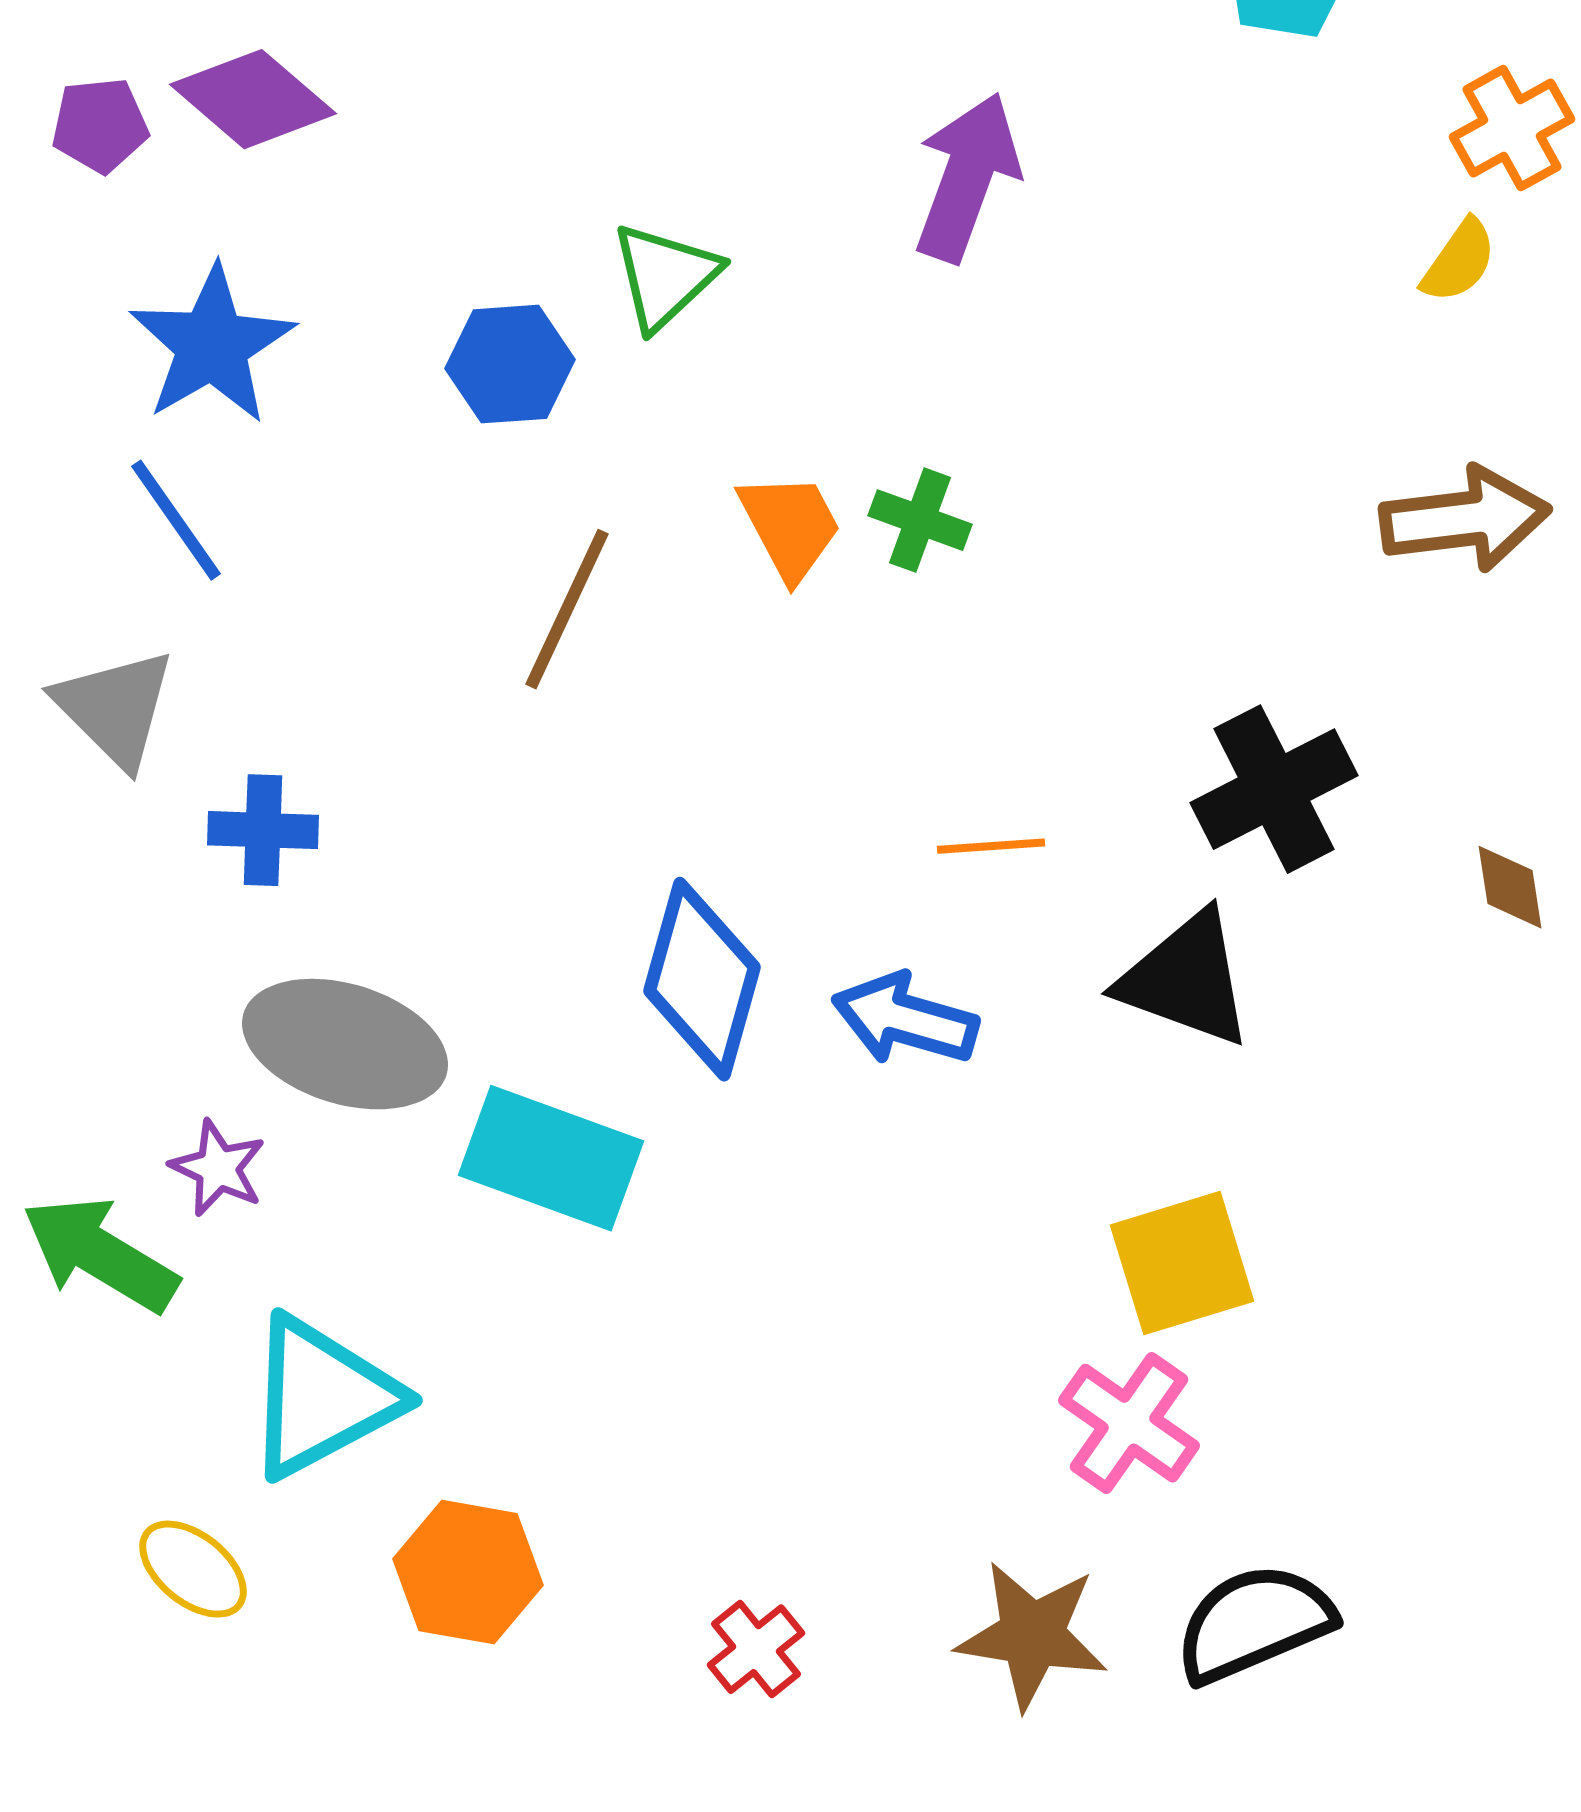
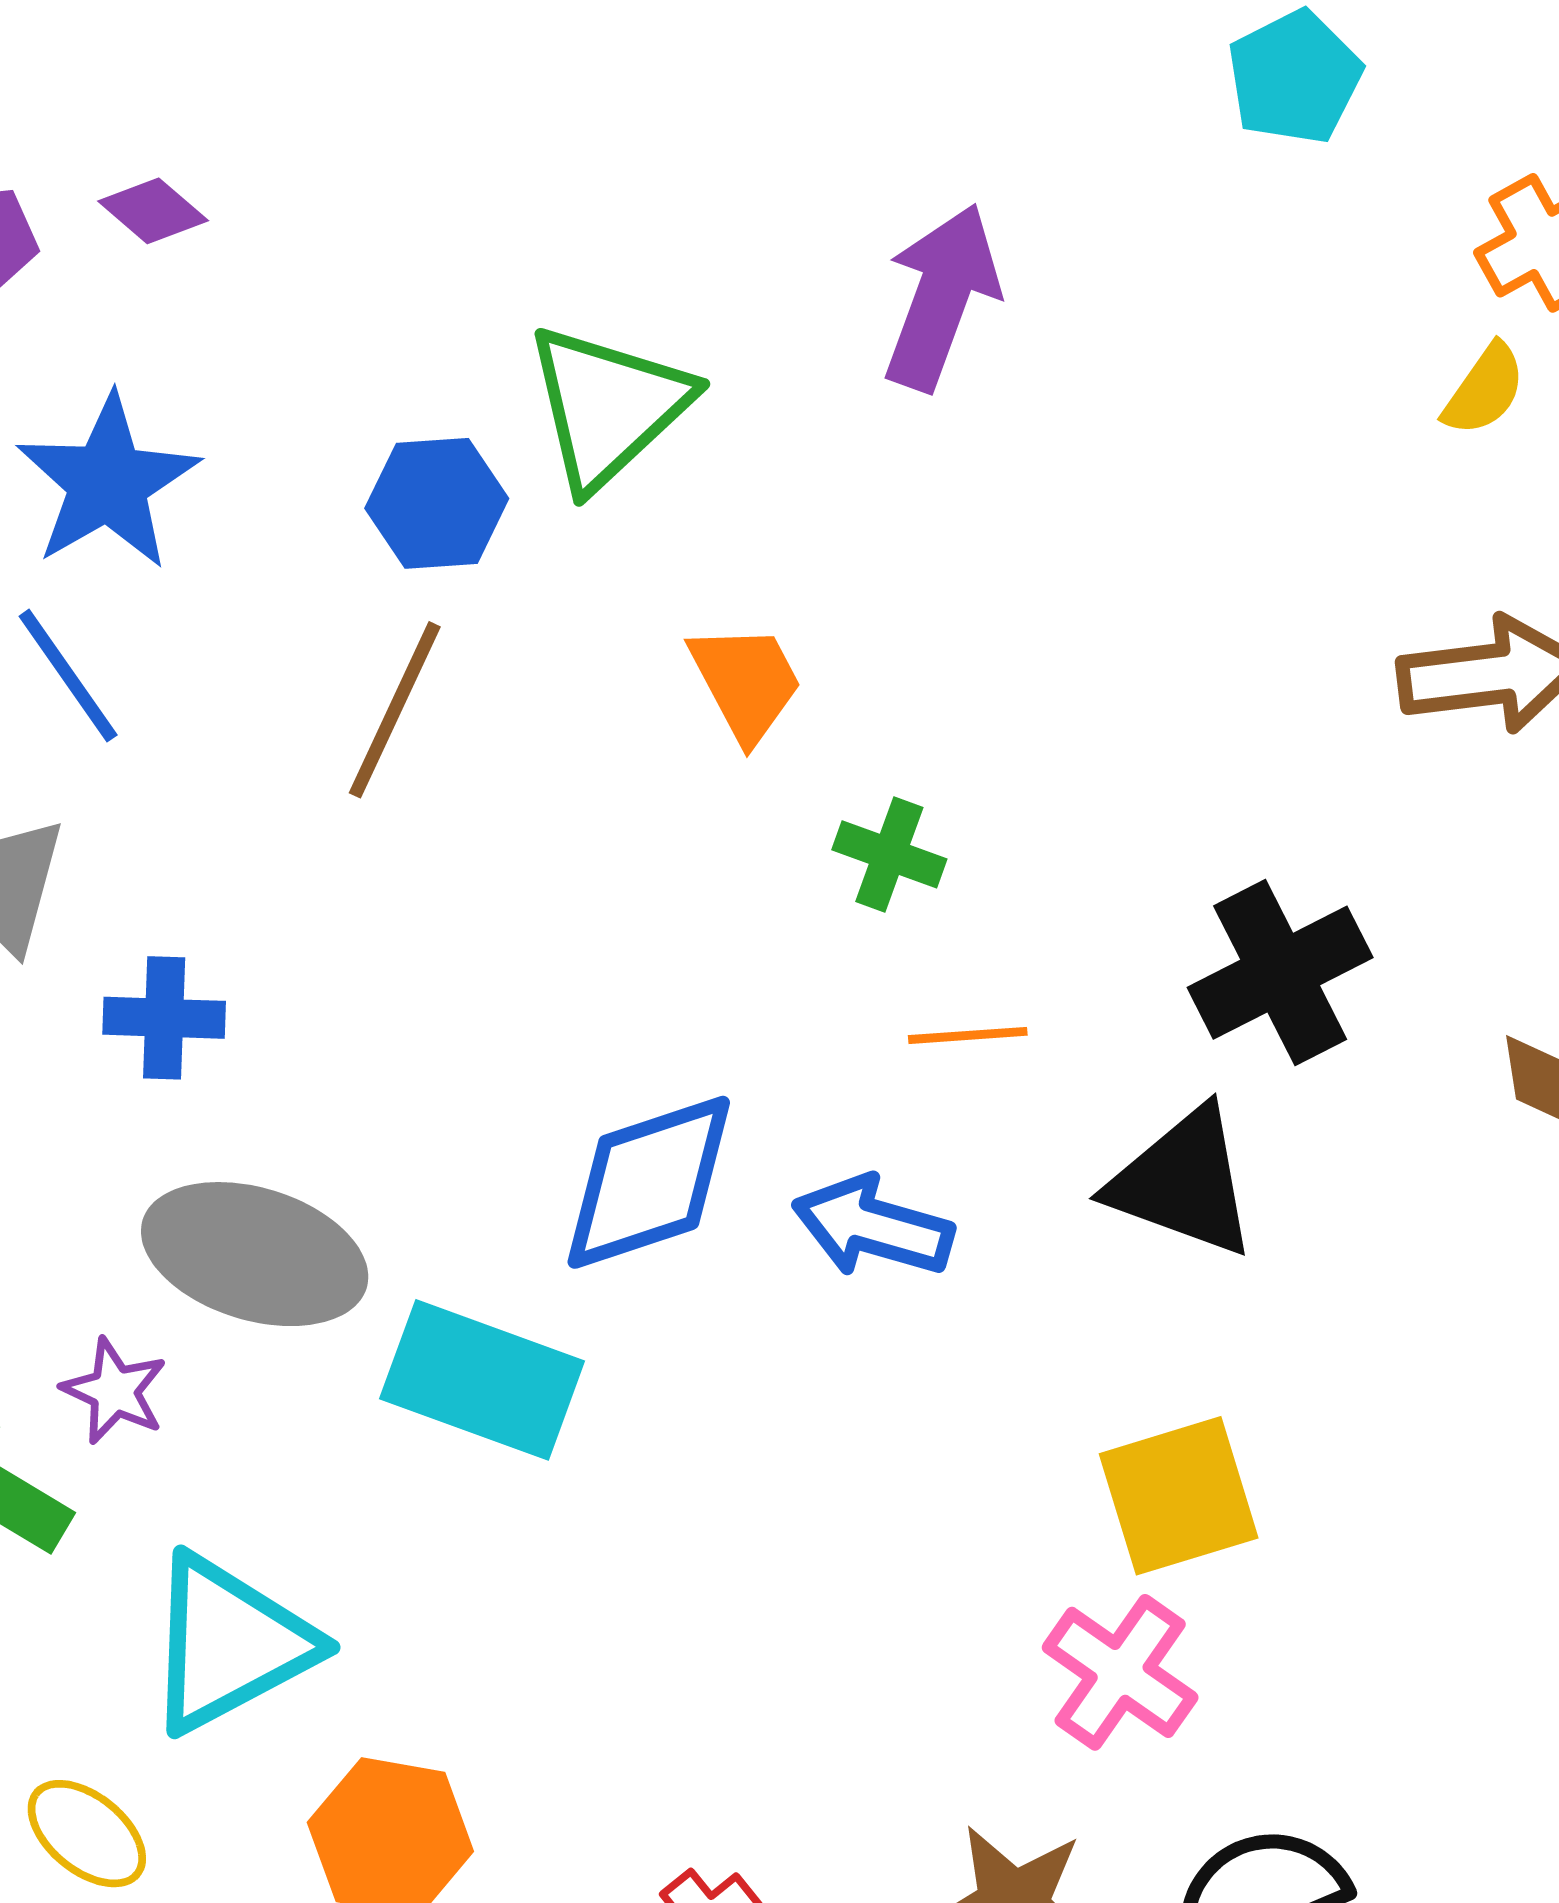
purple diamond: (253, 99) -> (153, 211), size x0.6
green triangle: (665, 276) -> (608, 406), size x1.4
green cross: (920, 520) -> (889, 854), moved
brown line: (567, 609) -> (395, 710), moved
blue diamond: (702, 979) -> (649, 1182), turned 56

